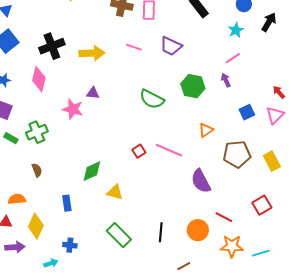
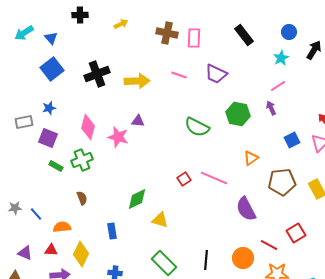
pink diamond: (39, 79) -> (88, 127), moved
red square: (262, 205) -> (296, 233), moved

